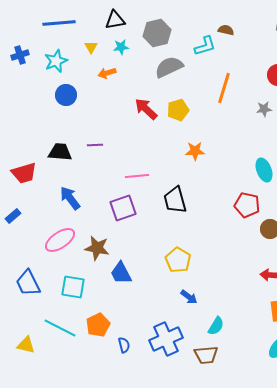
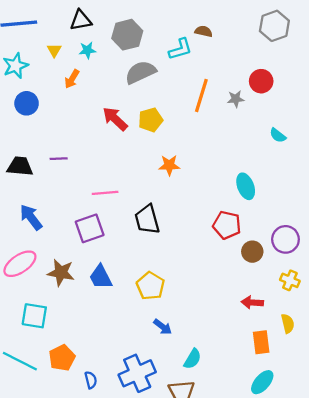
orange arrow: (107, 73) -> (72, 79), turned -42
gray star: (264, 109) -> (236, 99), moved
blue trapezoid: (121, 273) -> (101, 277), moved

